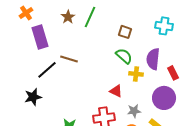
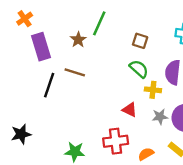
brown star: (68, 17) -> (78, 40), moved
black line: (47, 70) -> (49, 85), turned -30
black star: (33, 97) -> (21, 134), moved
gray star: (134, 111) -> (160, 117), moved

